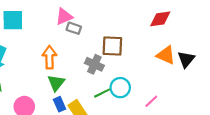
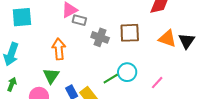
brown square: (112, 46) -> (130, 33), moved
gray cross: (94, 64) -> (100, 37), moved
green triangle: (56, 83) -> (51, 76), moved

